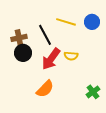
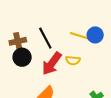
yellow line: (66, 22) -> (80, 36), moved
blue circle: (92, 22) -> (95, 35), moved

